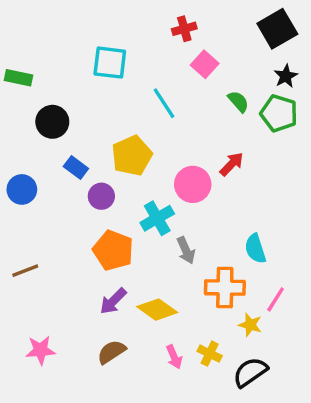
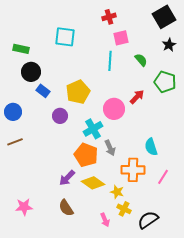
pink square: (205, 64) -> (121, 38), turned 35
green rectangle: (18, 78) -> (21, 49), moved
cyan line: (164, 103) -> (110, 61), moved, turned 36
green pentagon: (279, 113) -> (165, 82), moved
blue rectangle: (76, 167) -> (43, 91), moved
orange pentagon: (113, 250) -> (86, 155), moved
brown line: (25, 271) -> (15, 142), moved
yellow star: (250, 325) -> (117, 192), moved
brown semicircle: (112, 352) -> (66, 208), turned -90
pink arrow: (174, 357) -> (105, 220), moved

